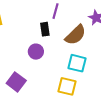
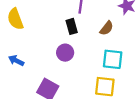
brown semicircle: (75, 35) -> (107, 28), size x0.6

